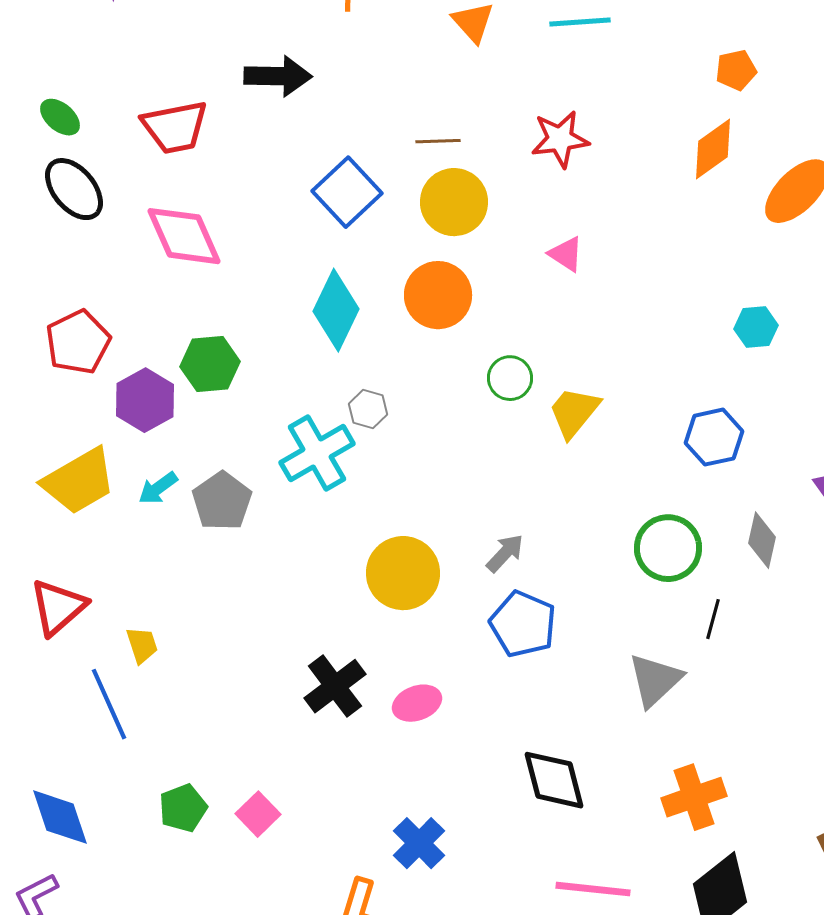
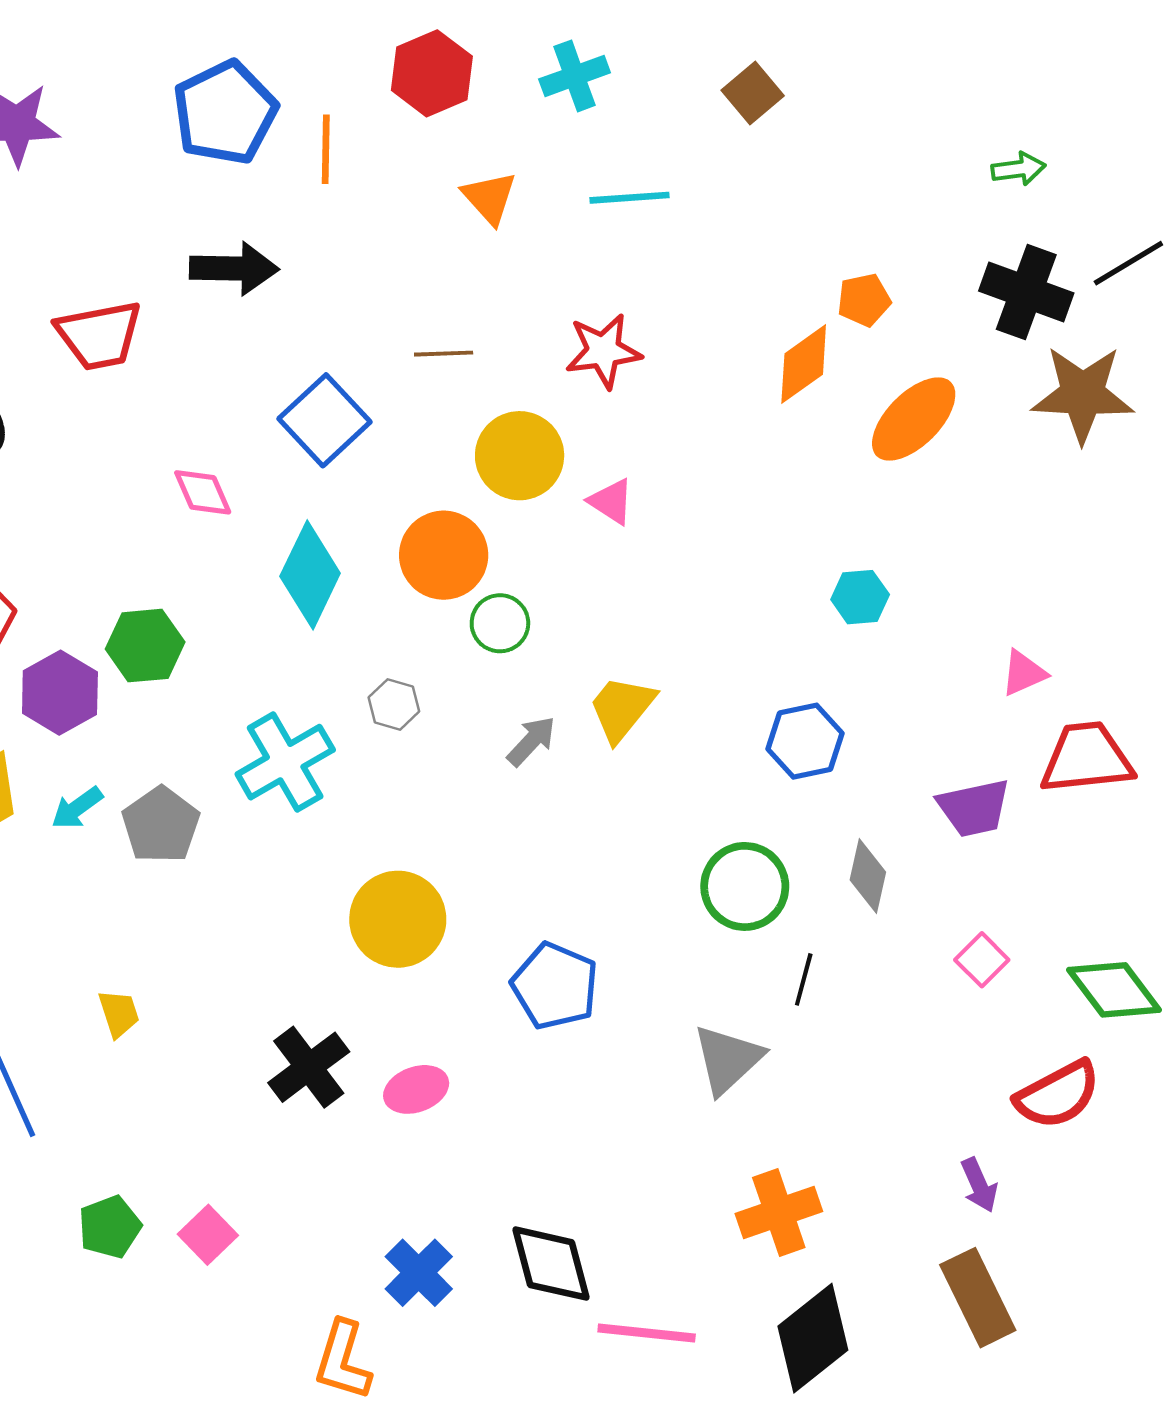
orange pentagon: (736, 70) -> (864, 300), moved
yellow circle: (454, 202) -> (520, 456), moved
pink diamond: (184, 236) -> (203, 492), moved, size x0.6
green circle: (510, 378) -> (500, 623), moved
gray hexagon: (368, 409) -> (394, 704), moved
gray arrow: (505, 553) -> (531, 741), moved
yellow trapezoid: (142, 645) -> (119, 1013), moved
black diamond: (554, 780) -> (551, 1264), moved

